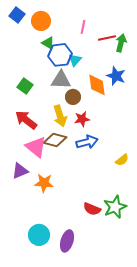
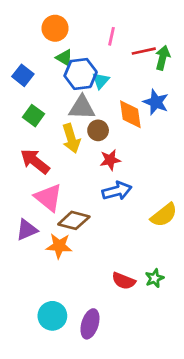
blue square: (17, 15) -> (23, 75), moved
yellow arrow: (60, 116) -> (71, 138), moved
brown diamond: (55, 140) -> (74, 220), moved
yellow semicircle: (122, 160) -> (164, 215), size x1.5
green star: (115, 207) -> (154, 278), size x0.6

